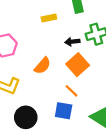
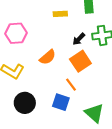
black arrow: (72, 42) -> (79, 39), turned -48

